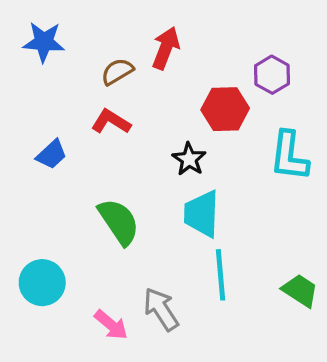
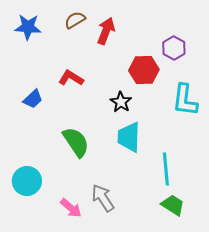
brown semicircle: (117, 72) -> (75, 20), moved
cyan line: (220, 275) -> (166, 169), moved
green trapezoid: (300, 290) -> (173, 205), moved

